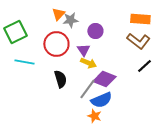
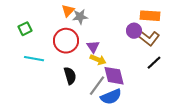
purple circle: (95, 31) -> (134, 31), moved
green square: (15, 32) -> (25, 29), size x0.6
purple diamond: (104, 79) -> (114, 76), turned 55

